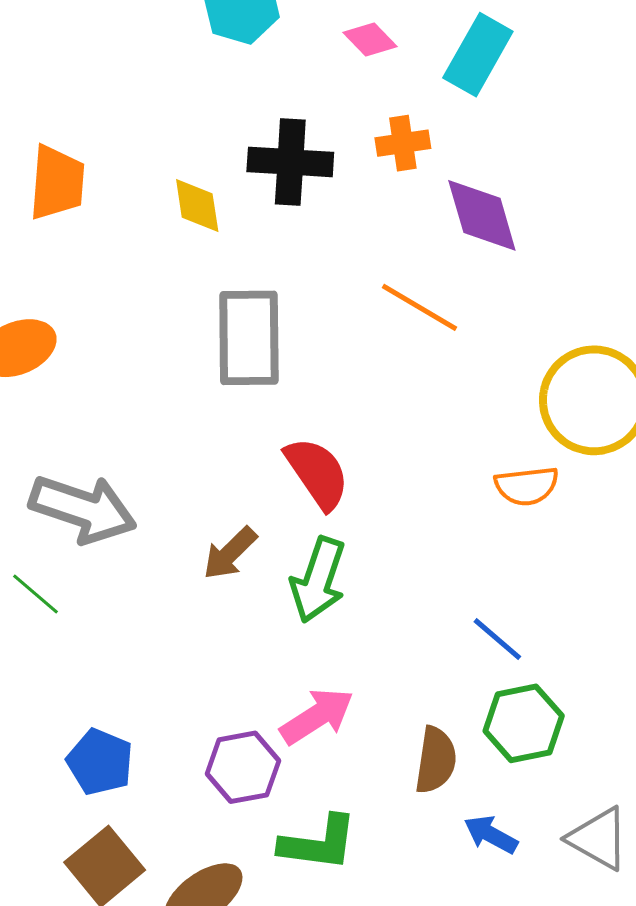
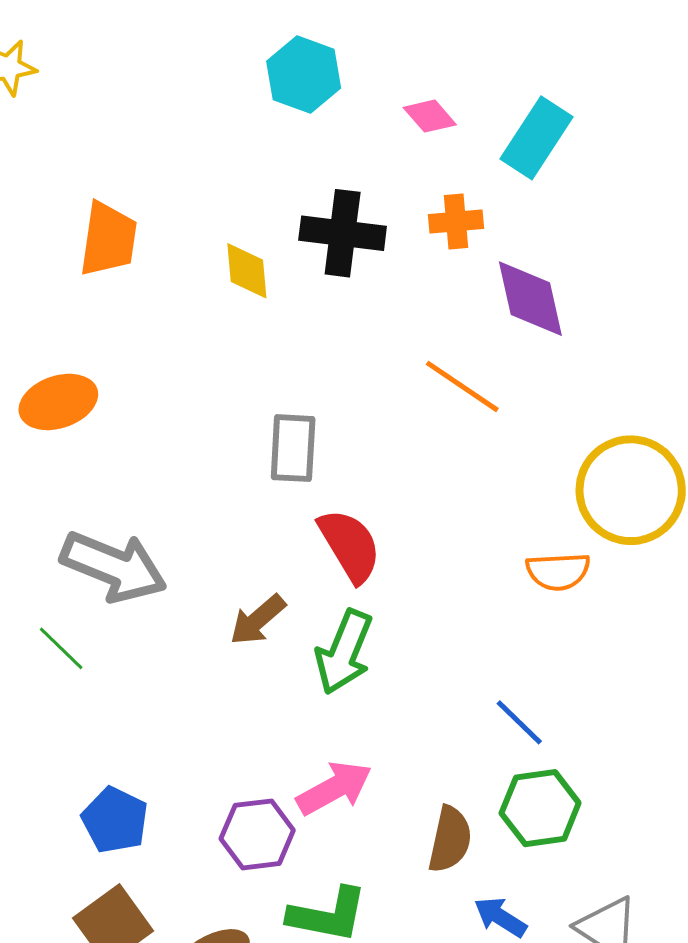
gray rectangle: (249, 338) -> (293, 448), moved, size x0.7

